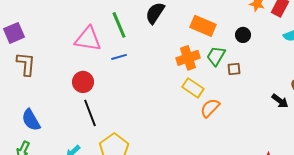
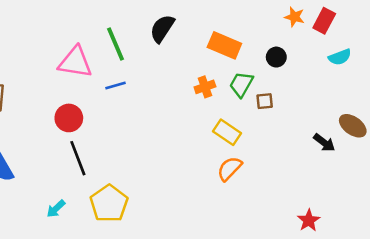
orange cross: (188, 58) -> (205, 87), size x0.7
yellow rectangle: (193, 88) -> (227, 132), moved
orange semicircle: (210, 108) -> (230, 169), moved

